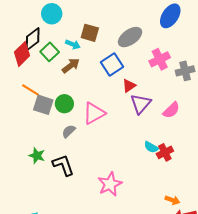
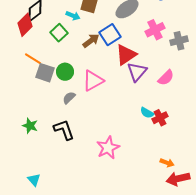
green square: (50, 52) -> (59, 33), moved
brown arrow: (71, 66) -> (91, 41), moved
red triangle: (129, 86) -> (126, 55), size x1.6
green star: (37, 156) -> (30, 126), moved

